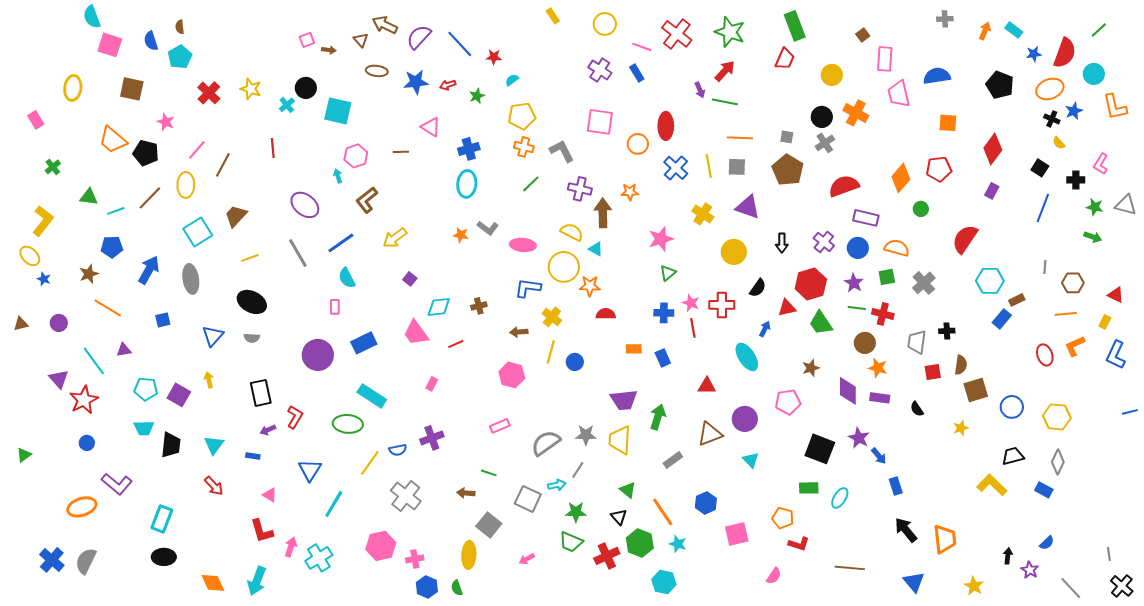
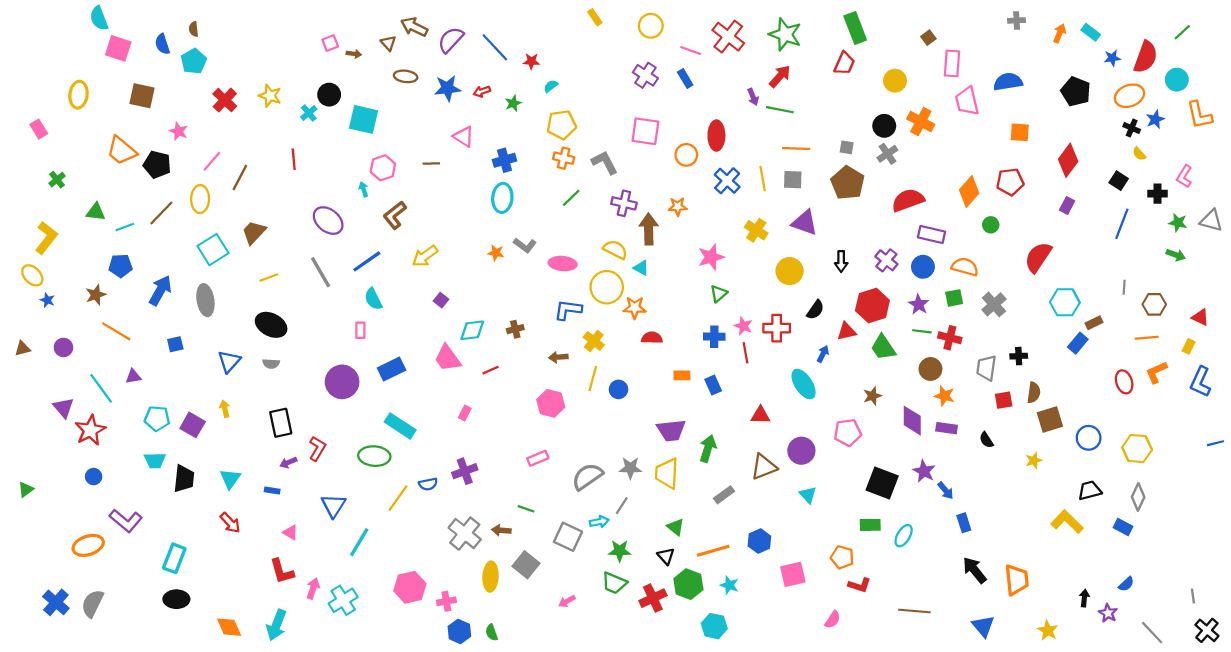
gray cross: (406, 496) -> (465, 534), moved
orange line: (663, 512) -> (713, 551), turned -72
yellow ellipse: (469, 555) -> (491, 577), moved

